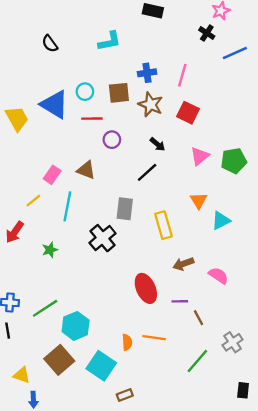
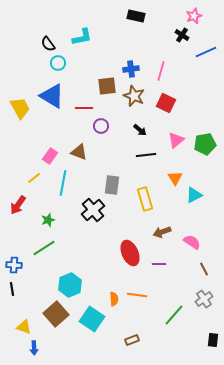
cyan L-shape: (110, 41) -> (82, 37), moved
cyan circle: (85, 92) -> (58, 63), moved
black line: (147, 172) -> (146, 155), moved, turned 36
green line: (45, 308) -> (44, 248), moved
brown line: (199, 318) -> (204, 269), moved
brown rectangle: (125, 395) -> (132, 340), moved

